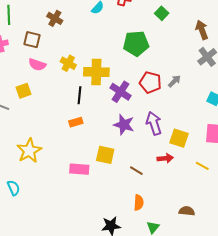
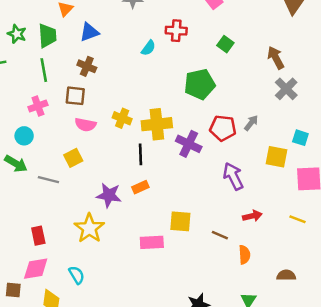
brown cross: (55, 18) -> (87, 66), moved
purple star: (124, 125) -> (109, 195), moved
yellow square: (179, 138) -> (277, 157), moved
orange semicircle: (139, 203) -> (244, 255), moved

